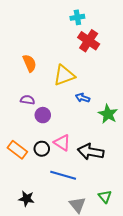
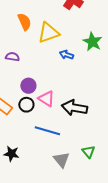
orange semicircle: (30, 63) -> (24, 22), moved
green star: (108, 114) -> (92, 42), moved
purple circle: (43, 115) -> (28, 86), moved

